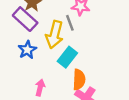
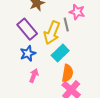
purple rectangle: (25, 19) -> (27, 29), moved
blue star: (27, 50) -> (28, 53), moved

